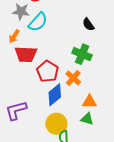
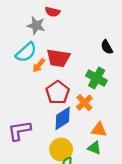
cyan semicircle: (38, 22) -> (26, 52), moved
orange arrow: (14, 36) -> (39, 65), moved
red trapezoid: (26, 54) -> (58, 58), moved

